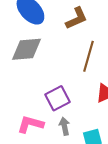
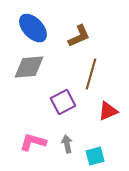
purple square: (57, 98) -> (63, 102), moved

